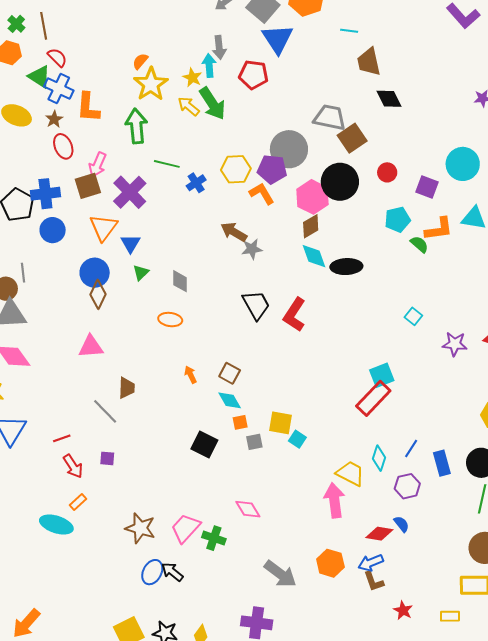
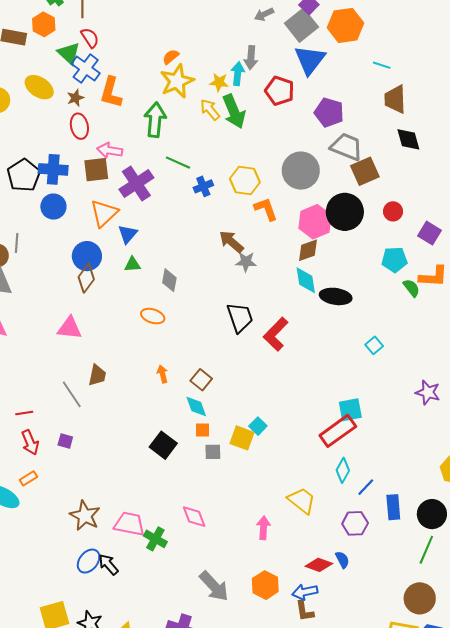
yellow star: (192, 78) -> (219, 82), turned -30
pink arrow: (98, 165) -> (110, 150), turned 65
purple pentagon: (272, 169) -> (329, 112), moved
green triangle: (141, 273) -> (132, 264), turned 30
cyan square: (413, 316) -> (374, 345), moved
cyan square: (297, 439) -> (258, 426), moved
cyan diamond: (379, 458) -> (343, 470), moved
pink arrow: (334, 500) -> (263, 528), moved, size x0.7
pink trapezoid: (186, 528) -> (129, 524), turned 48

